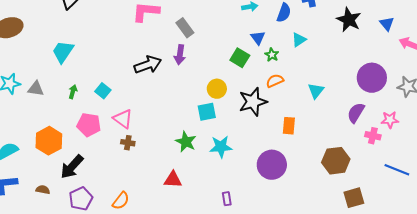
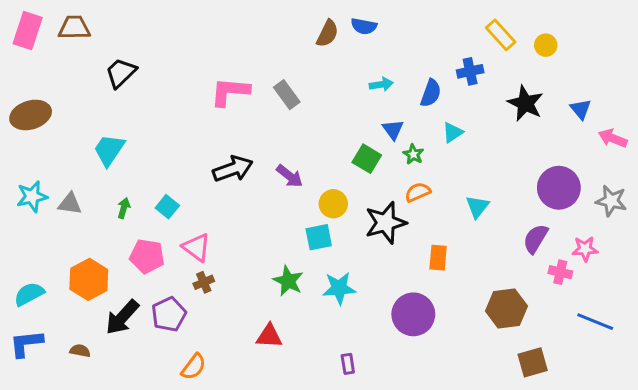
gray rectangle: (185, 28) -> (287, 95), moved
purple arrow: (180, 55) -> (290, 176), moved, turned -60
brown cross: (128, 143) -> (204, 282), turned -32
purple pentagon: (81, 199) -> (169, 314), moved

